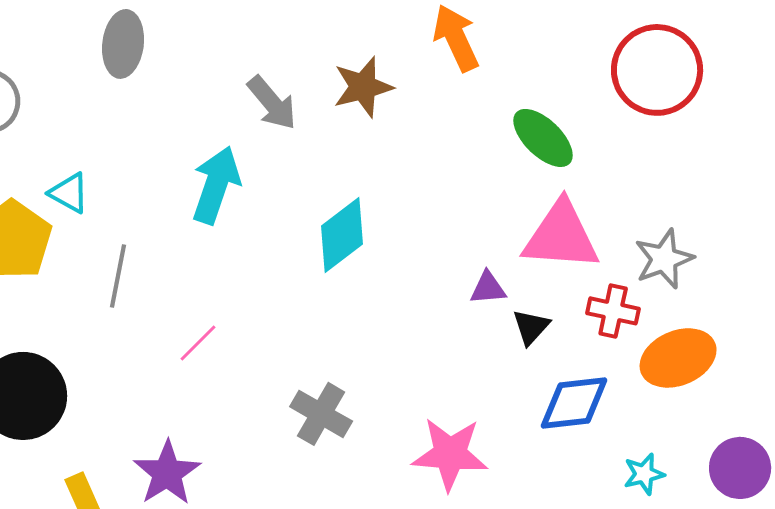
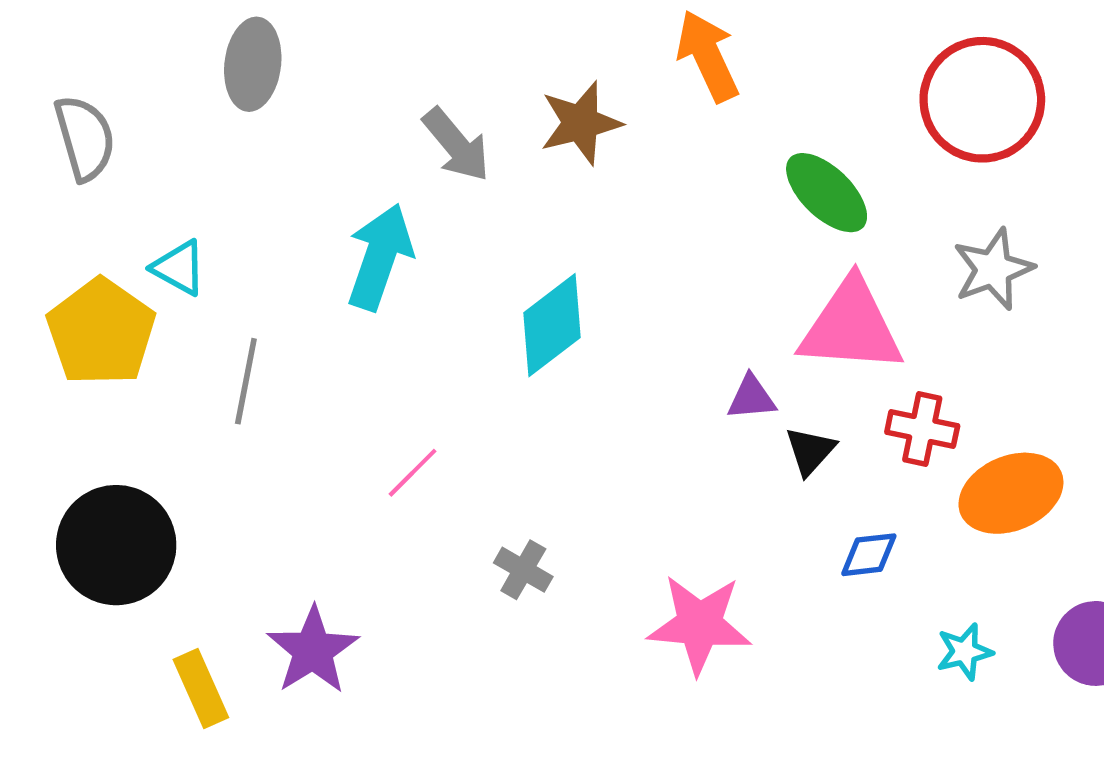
gray star: (664, 259) -> (993, 269), moved
pink line: (198, 343) -> (413, 473), moved
blue diamond: (574, 403) -> (869, 555), size x0.6
gray cross: (321, 414) -> (523, 570), size x0.7

